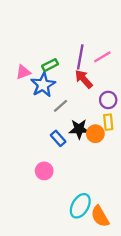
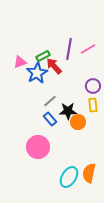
red arrow: (84, 79) -> (54, 66), moved
gray line: (60, 106) -> (50, 101), moved
orange circle: (95, 134) -> (78, 122), moved
pink circle: (44, 171) -> (38, 147), size x1.5
orange semicircle: (100, 216) -> (89, 173), moved, turned 42

